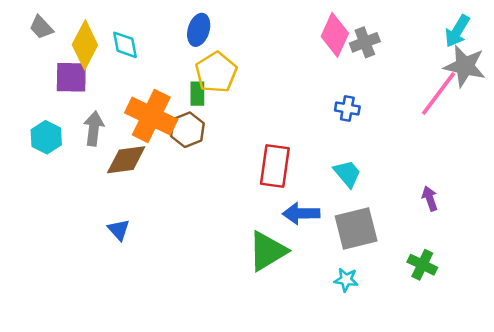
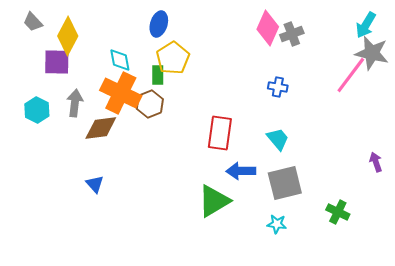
cyan diamond: (125, 45) -> (120, 60), moved
purple arrow: (430, 198) -> (376, 162), moved

